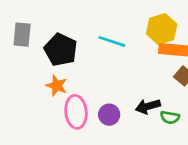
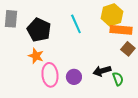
cyan line: (112, 41) -> (76, 24), turned 48
green semicircle: (170, 117) -> (118, 79), turned -120

